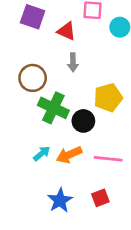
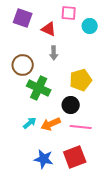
black circle: (83, 121) -> (71, 105), moved
red square: (100, 198) -> (75, 157), size x1.6
blue star: (60, 200) -> (44, 159), turned -30

